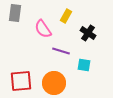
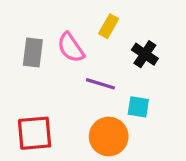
gray rectangle: (15, 13) -> (33, 53), moved
orange circle: (54, 83) -> (109, 136), moved

